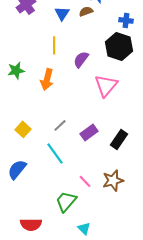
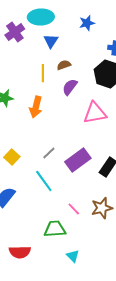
brown semicircle: (86, 11) -> (64, 65), moved
pink triangle: (106, 85) -> (95, 113), turned 40
purple rectangle: (89, 132) -> (78, 160), size x1.4
green trapezoid: (66, 201) -> (55, 229), turned 45

